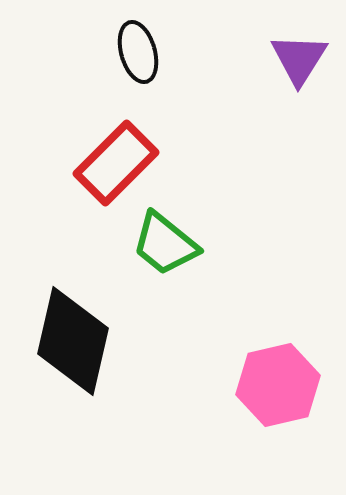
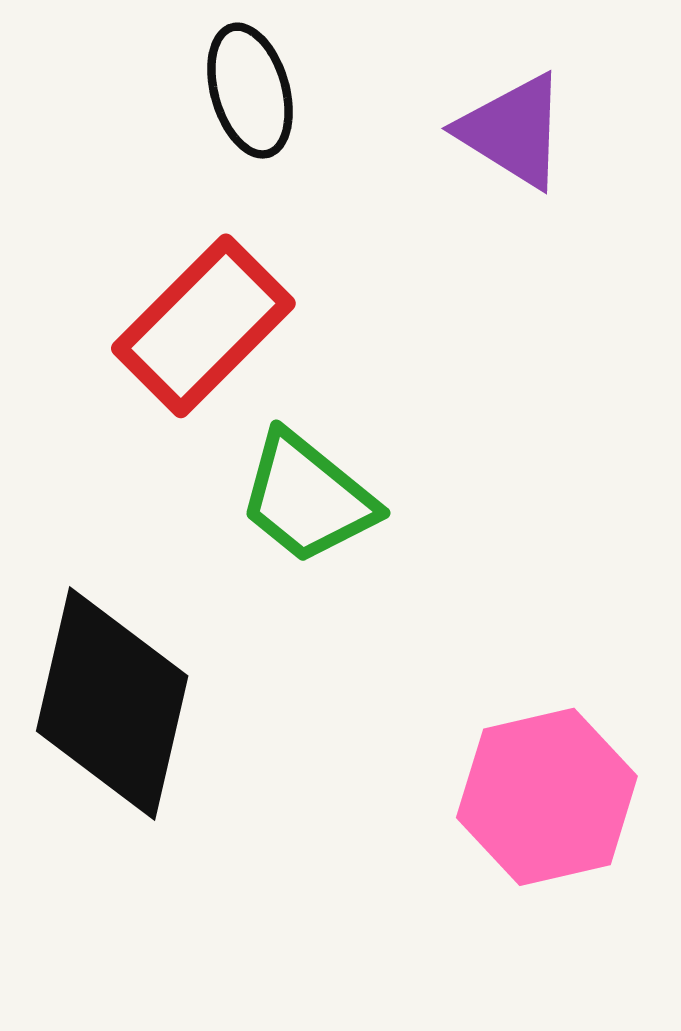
purple triangle: (299, 59) -> (513, 131), moved, turned -30

